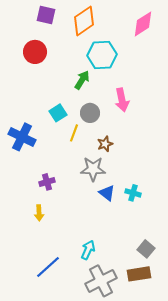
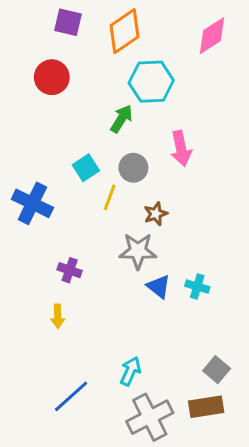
purple cross: (47, 182) -> (70, 270), turned 35

